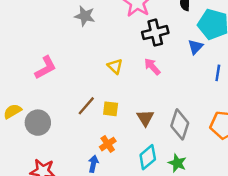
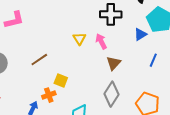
yellow triangle: (115, 66) -> (79, 39), moved
yellow square: (111, 109) -> (61, 80), moved
brown triangle: (145, 118) -> (113, 63), moved

